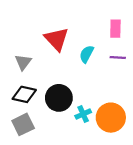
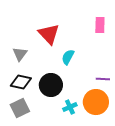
cyan semicircle: (87, 54) -> (68, 57), moved
purple line: (118, 57) -> (103, 79), moved
cyan cross: (83, 114) -> (70, 107), moved

